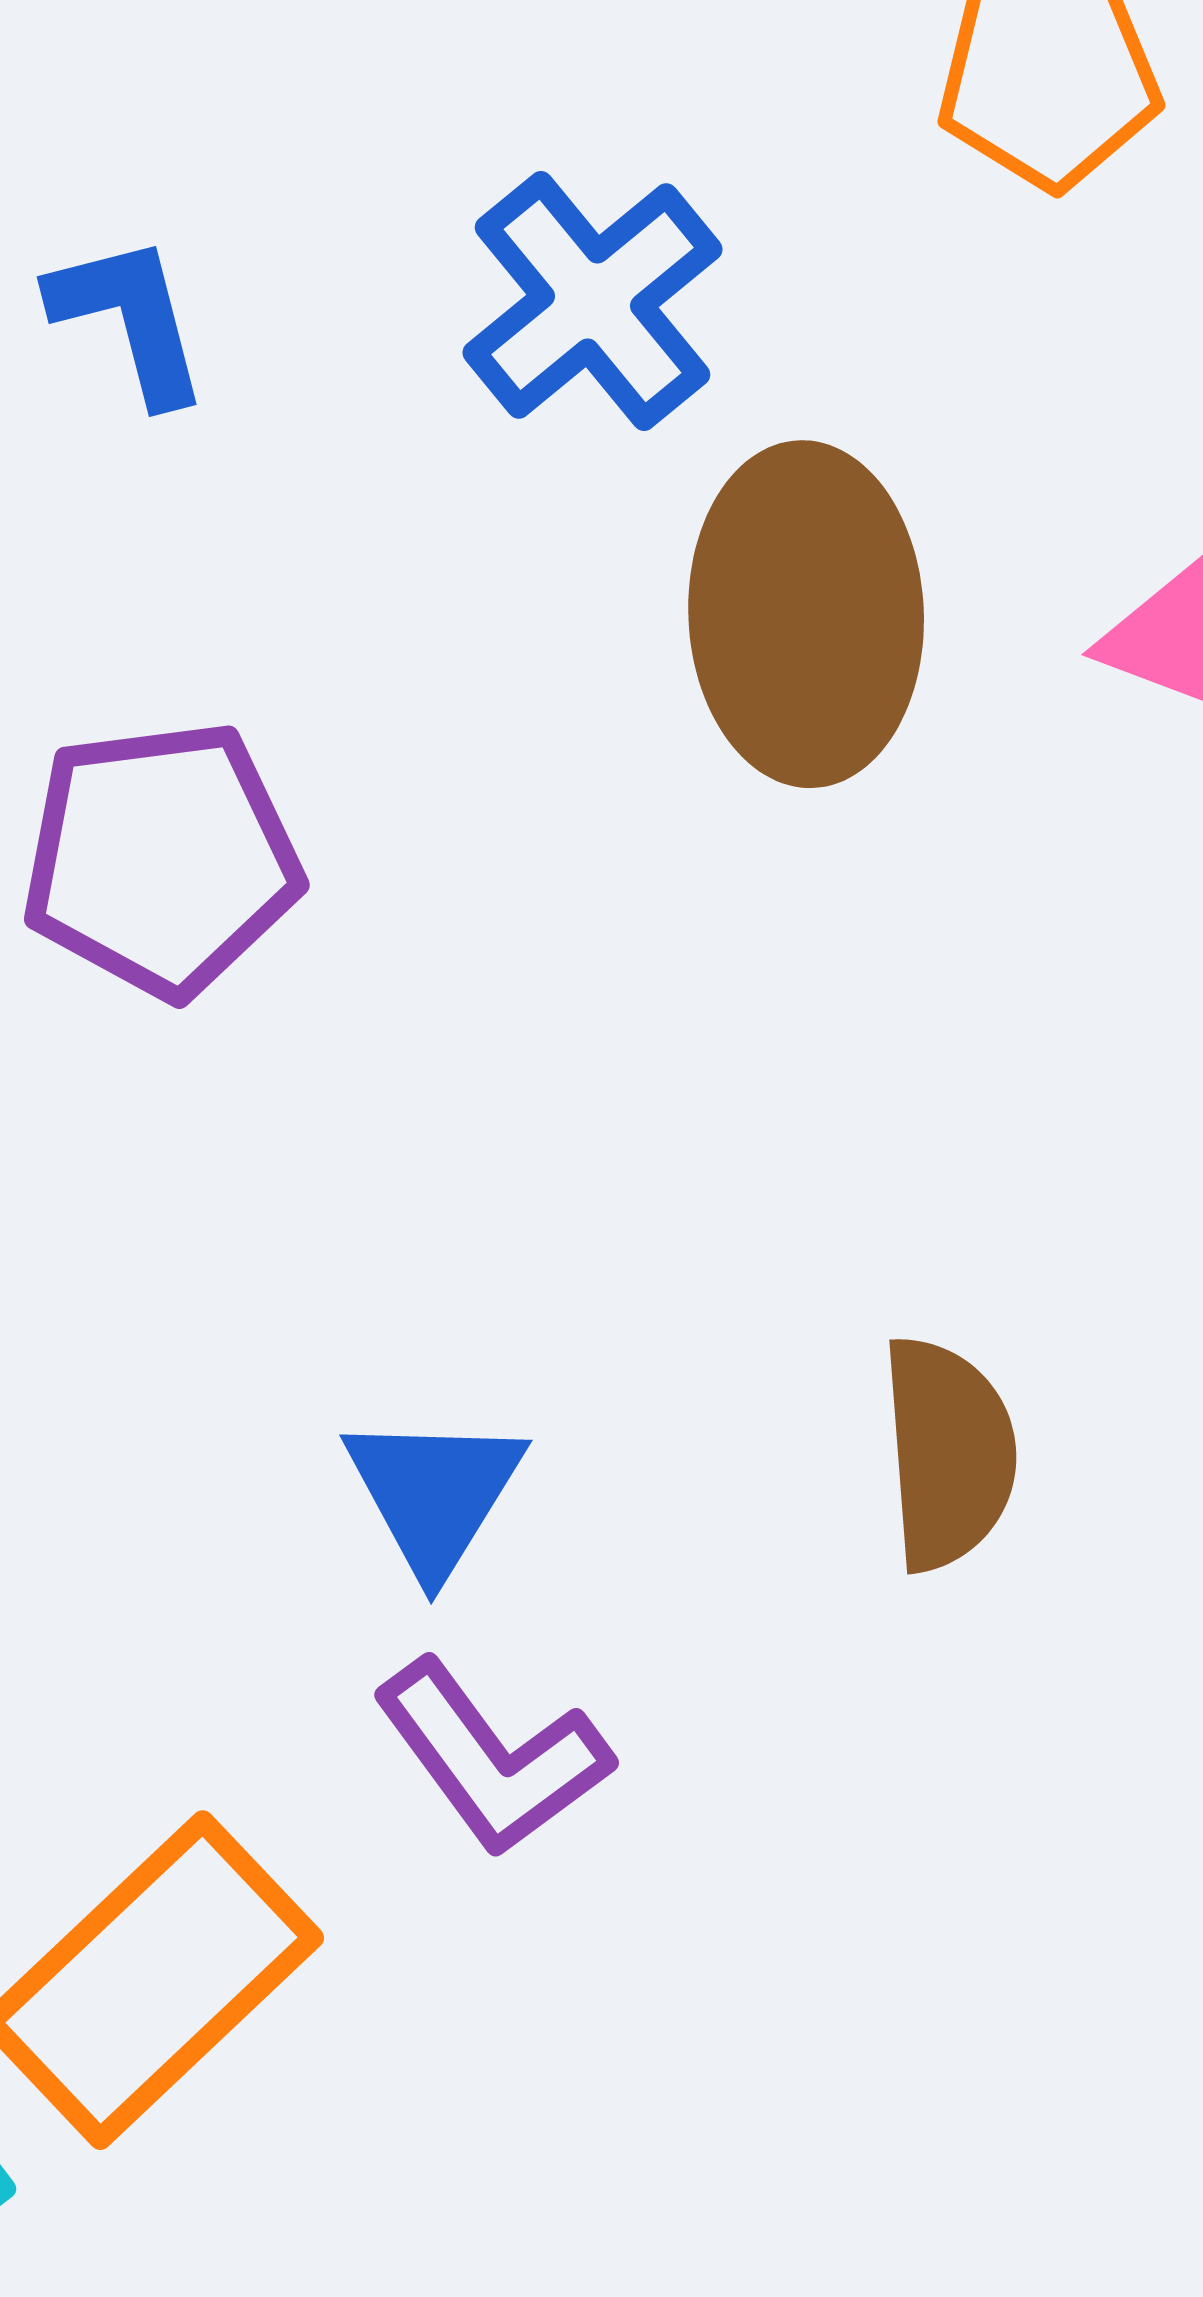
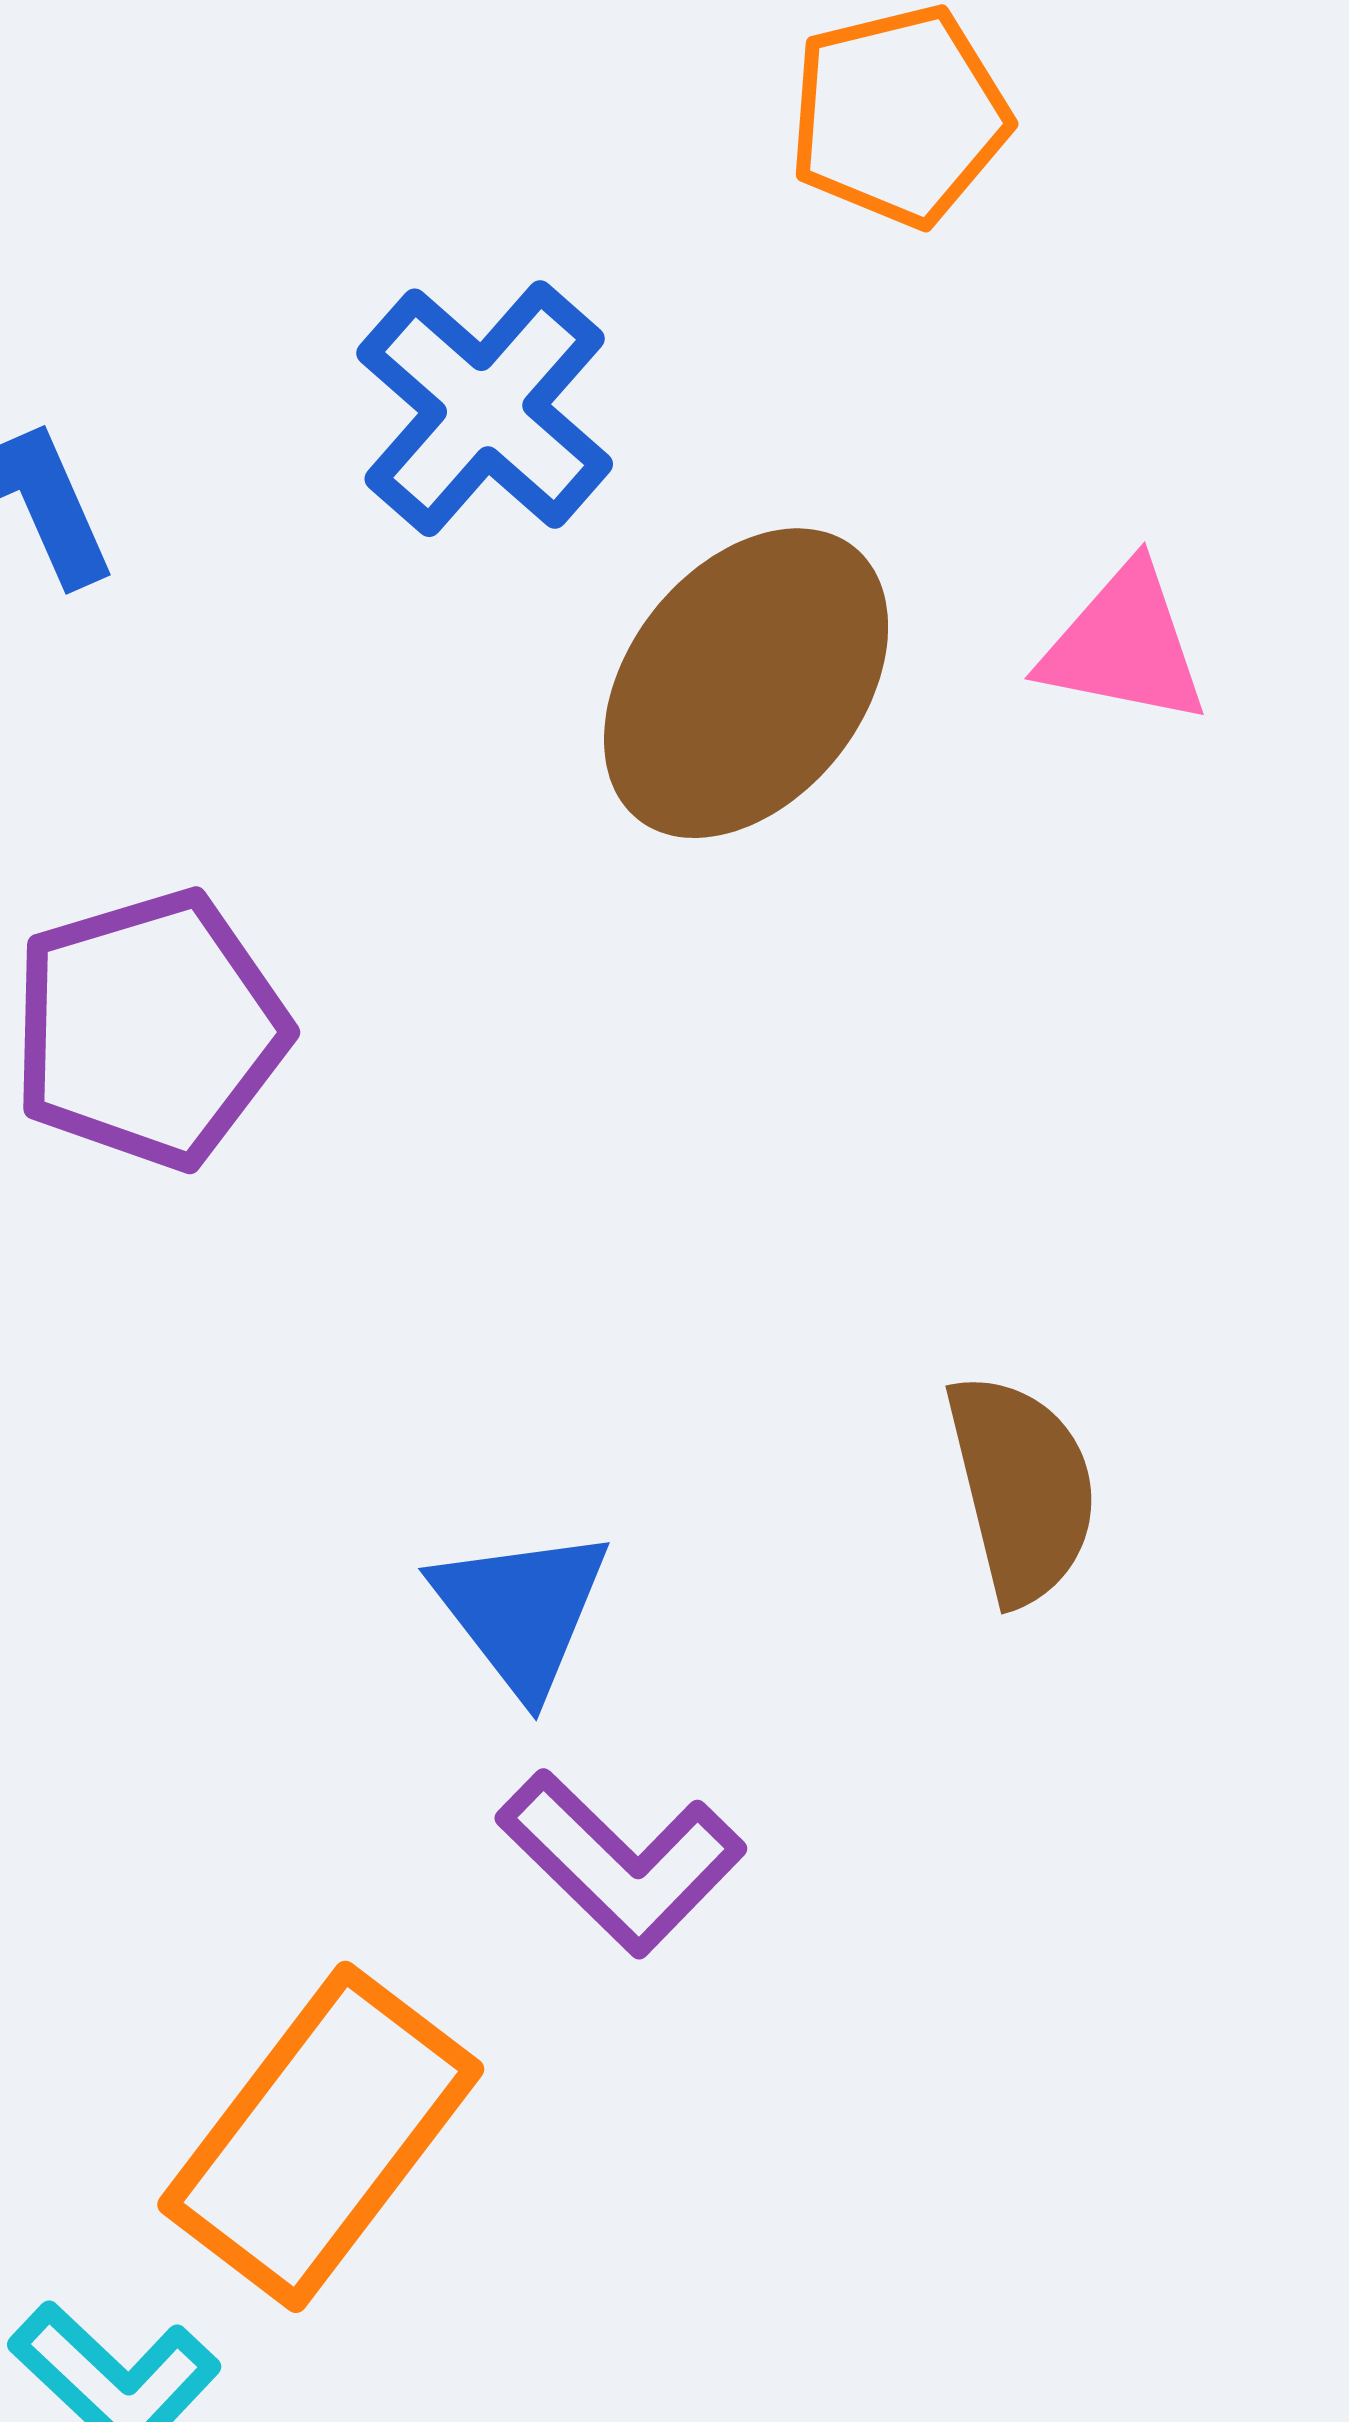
brown ellipse: (806, 614) -> (746, 683), turned 50

